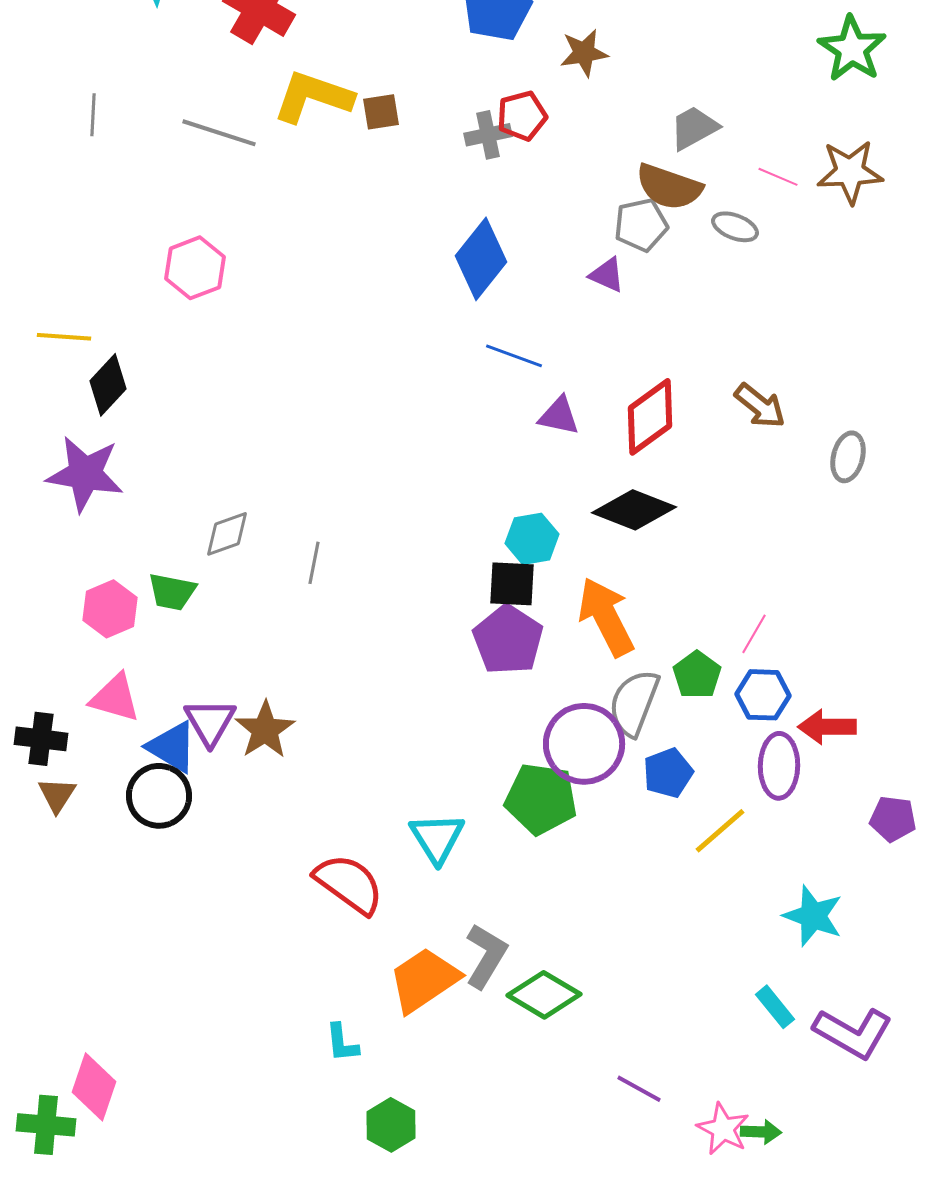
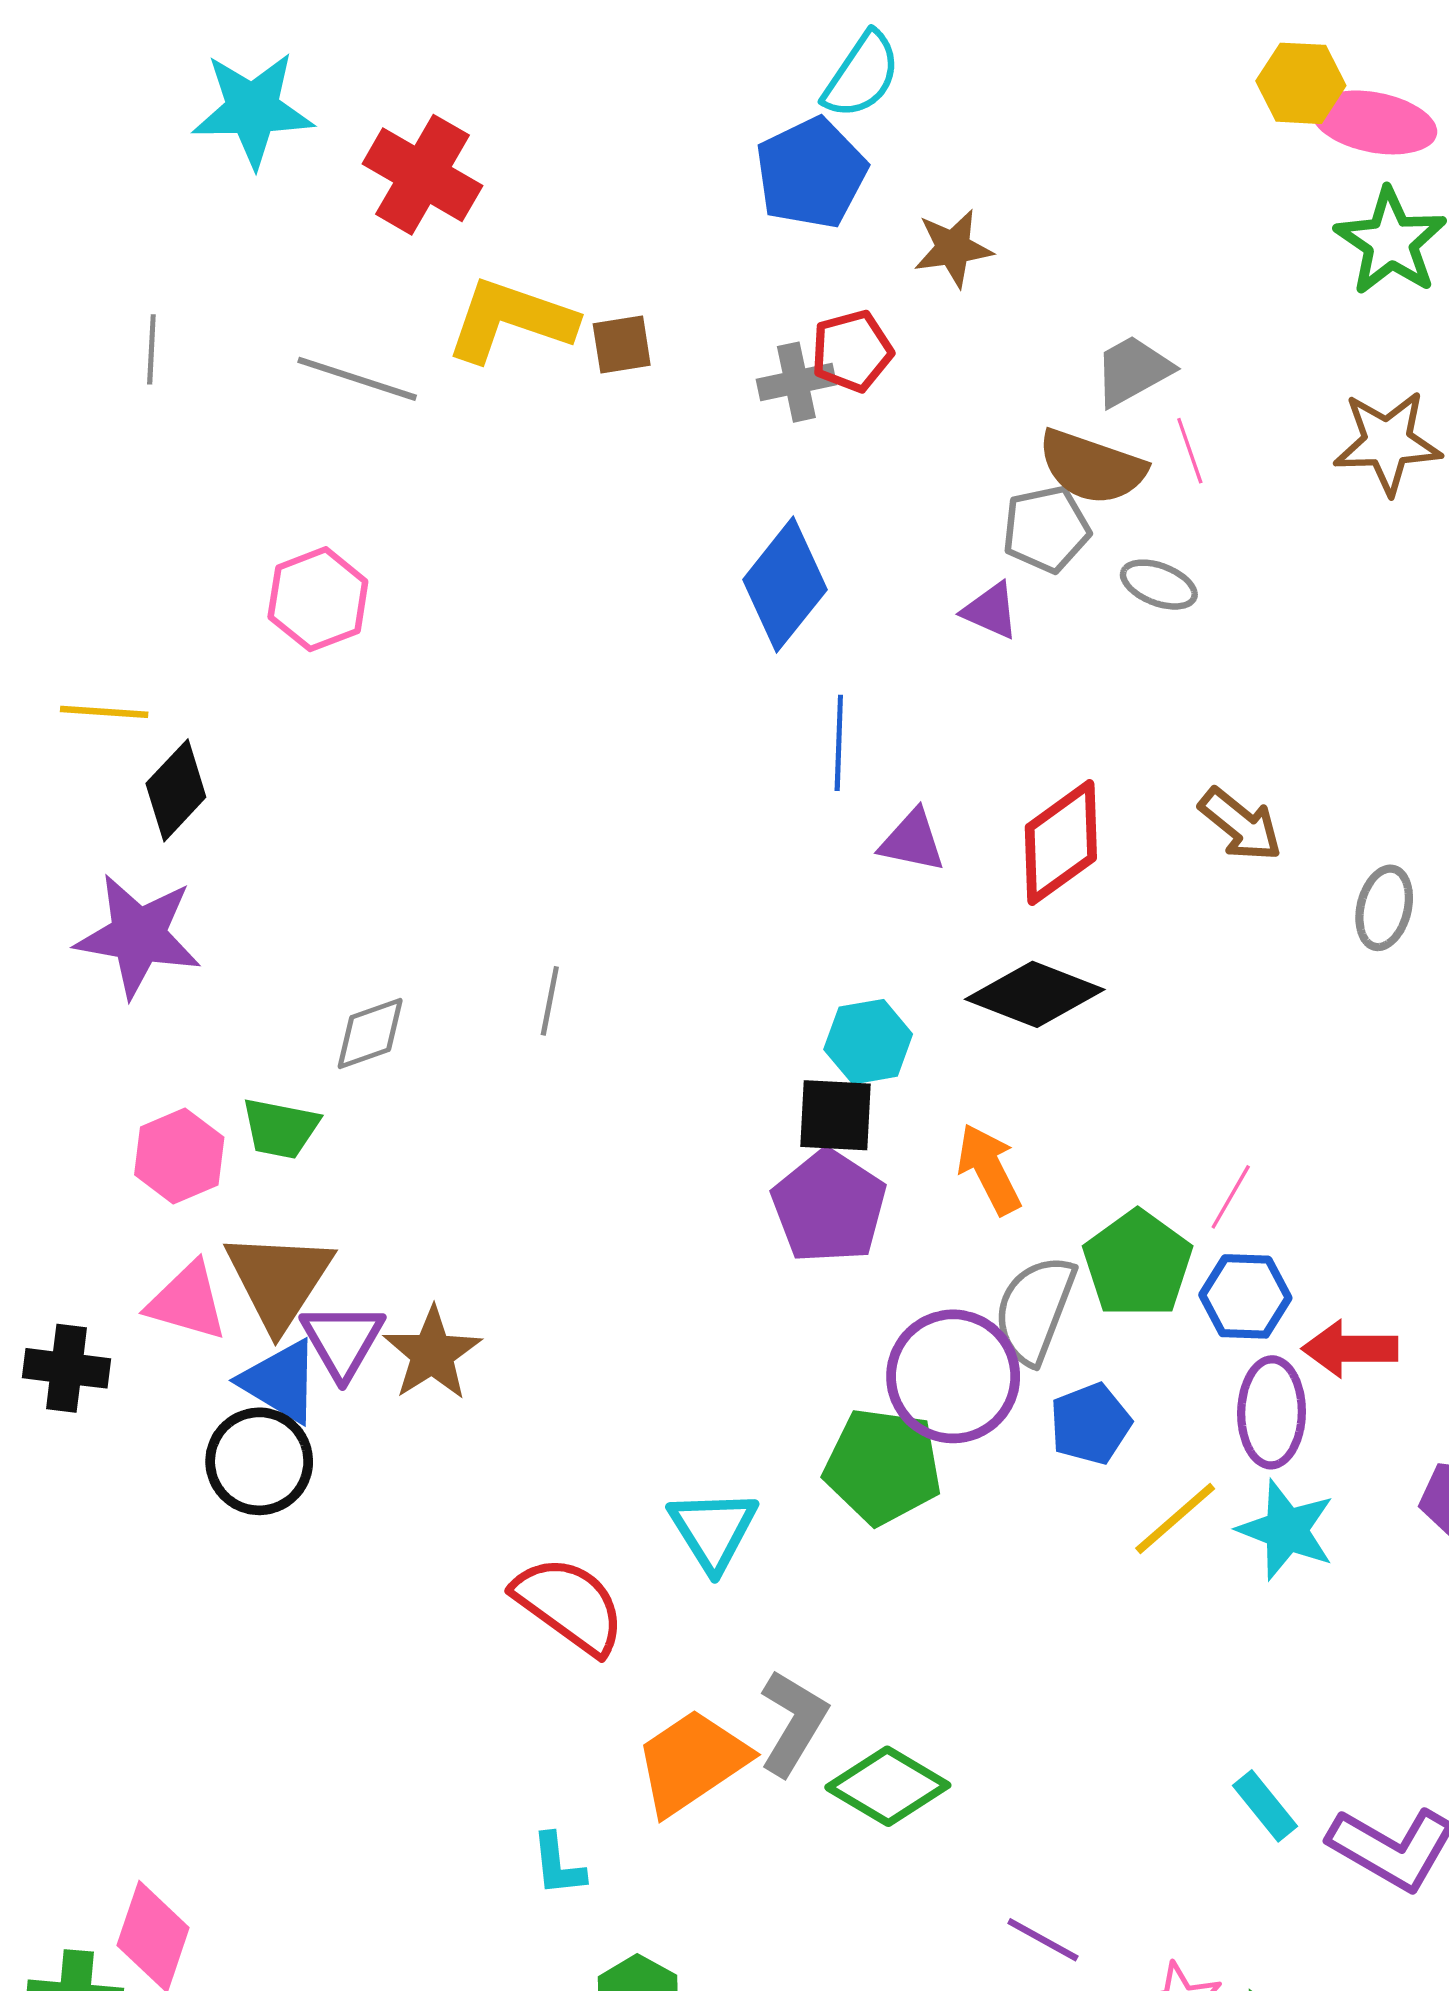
pink line: (778, 177) -> (1190, 451), moved, turned 48
gray ellipse: (735, 227) -> (1159, 585), moved
blue line: (514, 356) -> (839, 743), turned 72
gray line: (314, 563) -> (550, 1001), moved
orange arrow: (606, 617) -> (989, 1169), size x0.7
green pentagon: (697, 675) -> (1138, 1264), size x1.4
brown triangle: (57, 795) -> (279, 1280), moved, size x1.8
cyan star: (813, 916) -> (1286, 1530), moved

